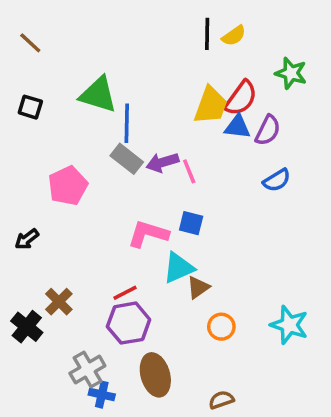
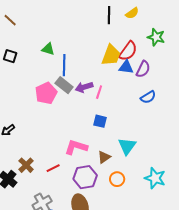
yellow semicircle: (234, 36) -> (132, 13), moved
green triangle: (98, 95) -> (48, 49), size x0.6
pink line: (189, 171) -> (99, 92), turned 40
pink pentagon: (68, 186) -> (46, 93), moved
pink L-shape: (148, 234) -> (76, 147), moved
cyan triangle: (179, 268) -> (127, 146), moved, turned -30
red line: (125, 293) -> (53, 168), moved
purple hexagon: (129, 323) -> (85, 177), moved

